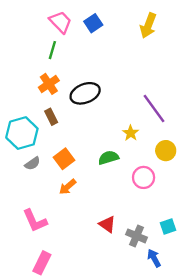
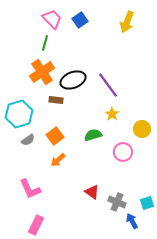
orange cross: (49, 84) -> (42, 72), size x1.4
purple line: (154, 109) -> (108, 85), moved
brown rectangle: (51, 117) -> (56, 100), moved, turned -56
cyan square: (168, 227) -> (147, 203), moved

